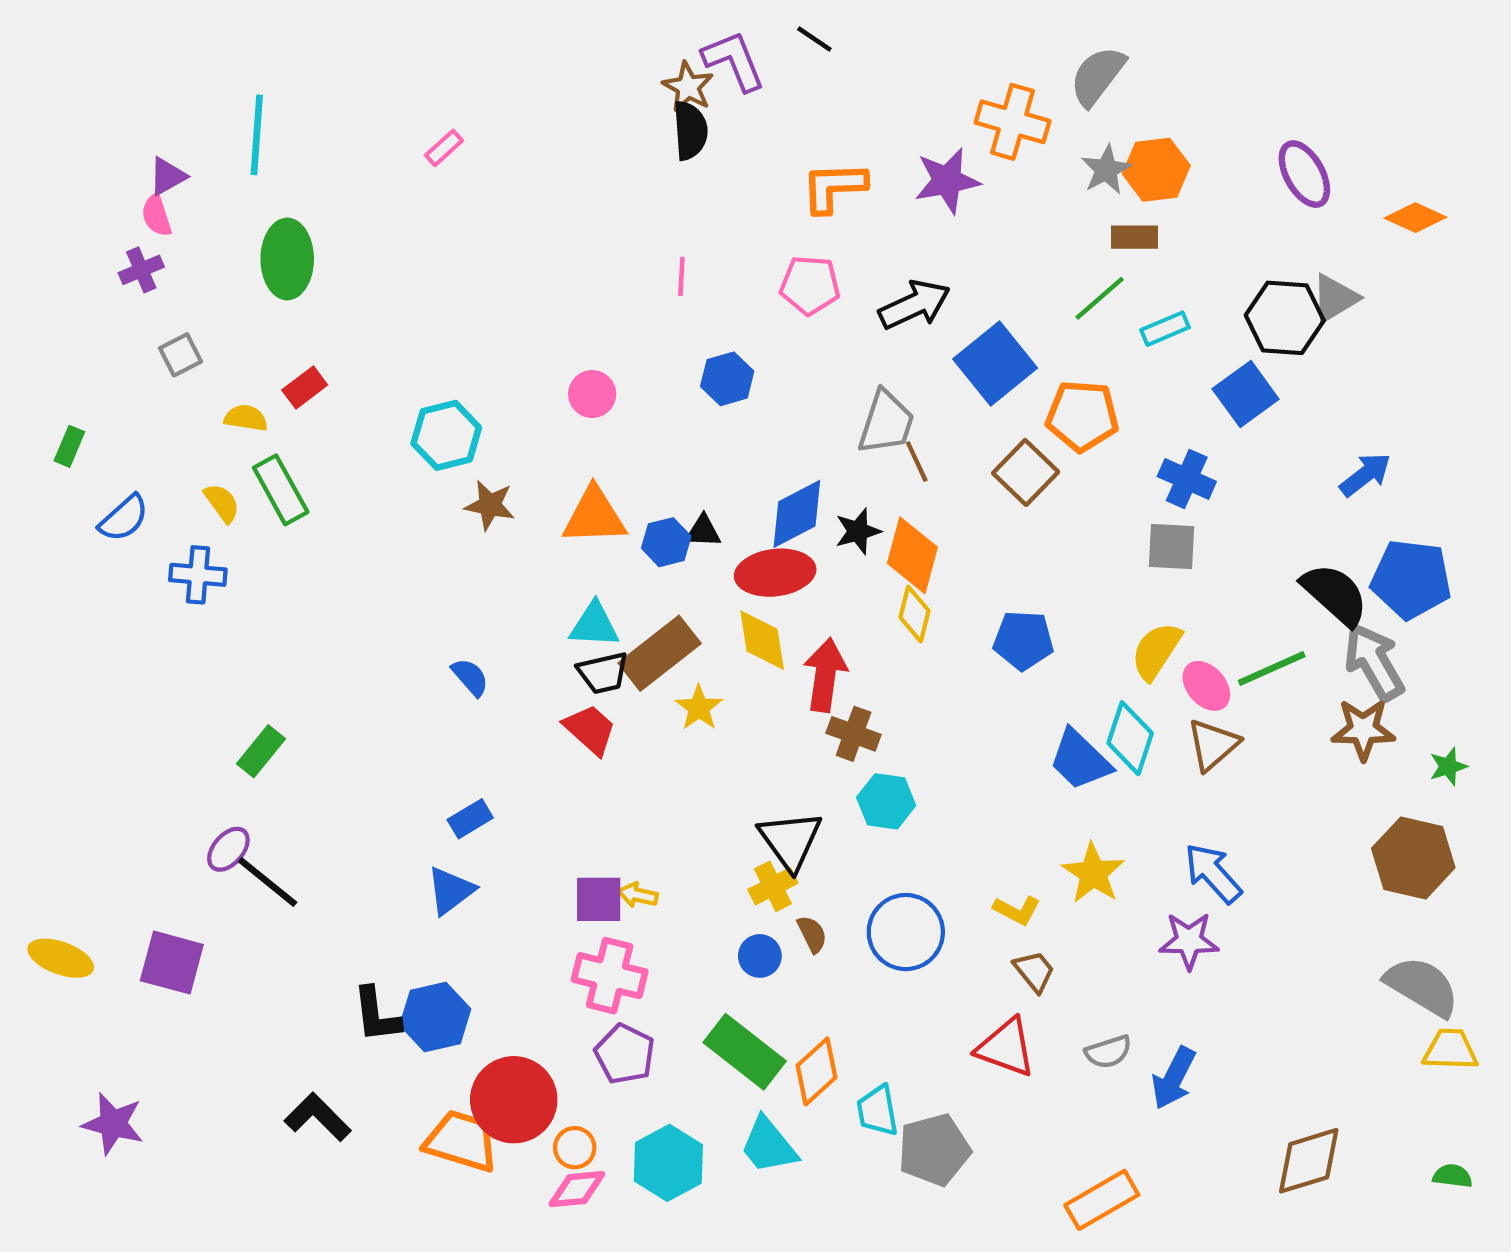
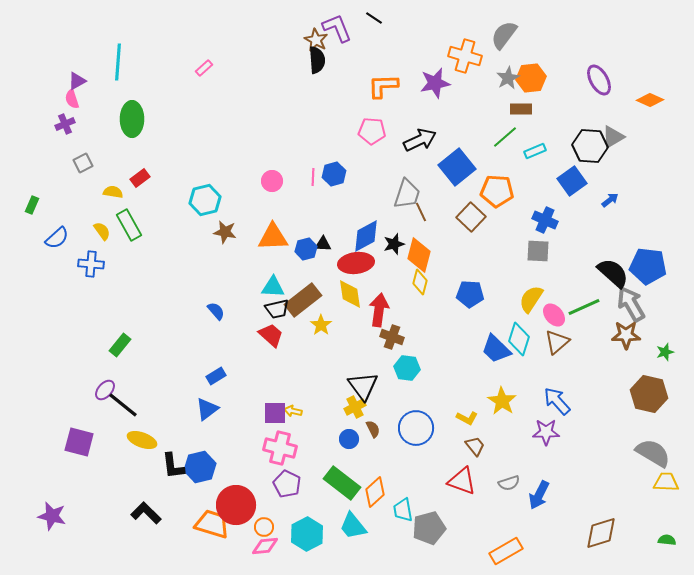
pink line: (681, 276) -> (313, 177), moved
blue arrow: (1365, 475) -> (610, 200), moved, size x0.7
yellow ellipse: (61, 958) -> (142, 440), moved

